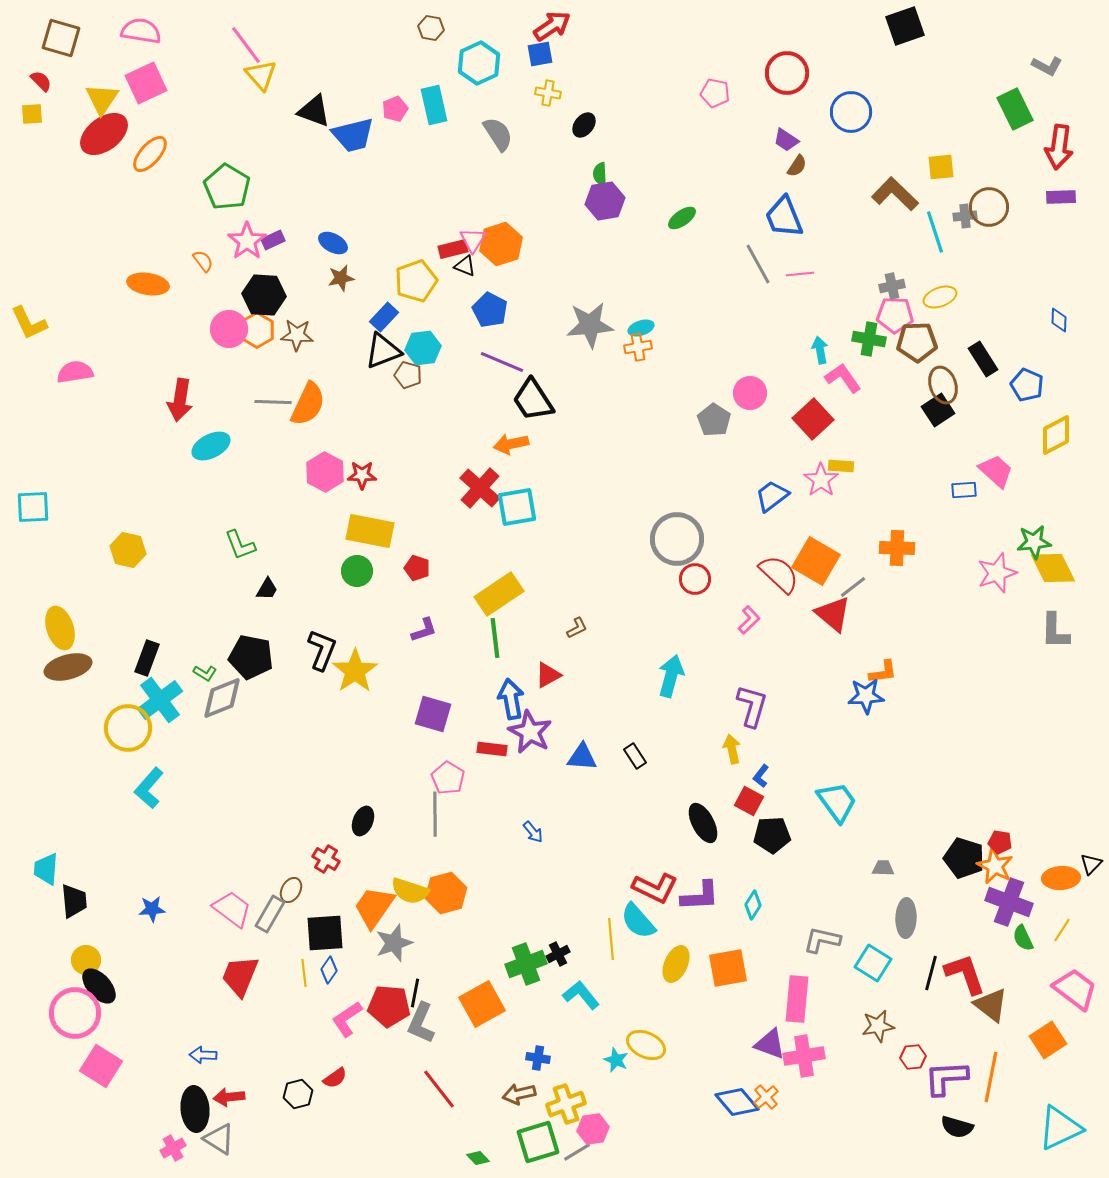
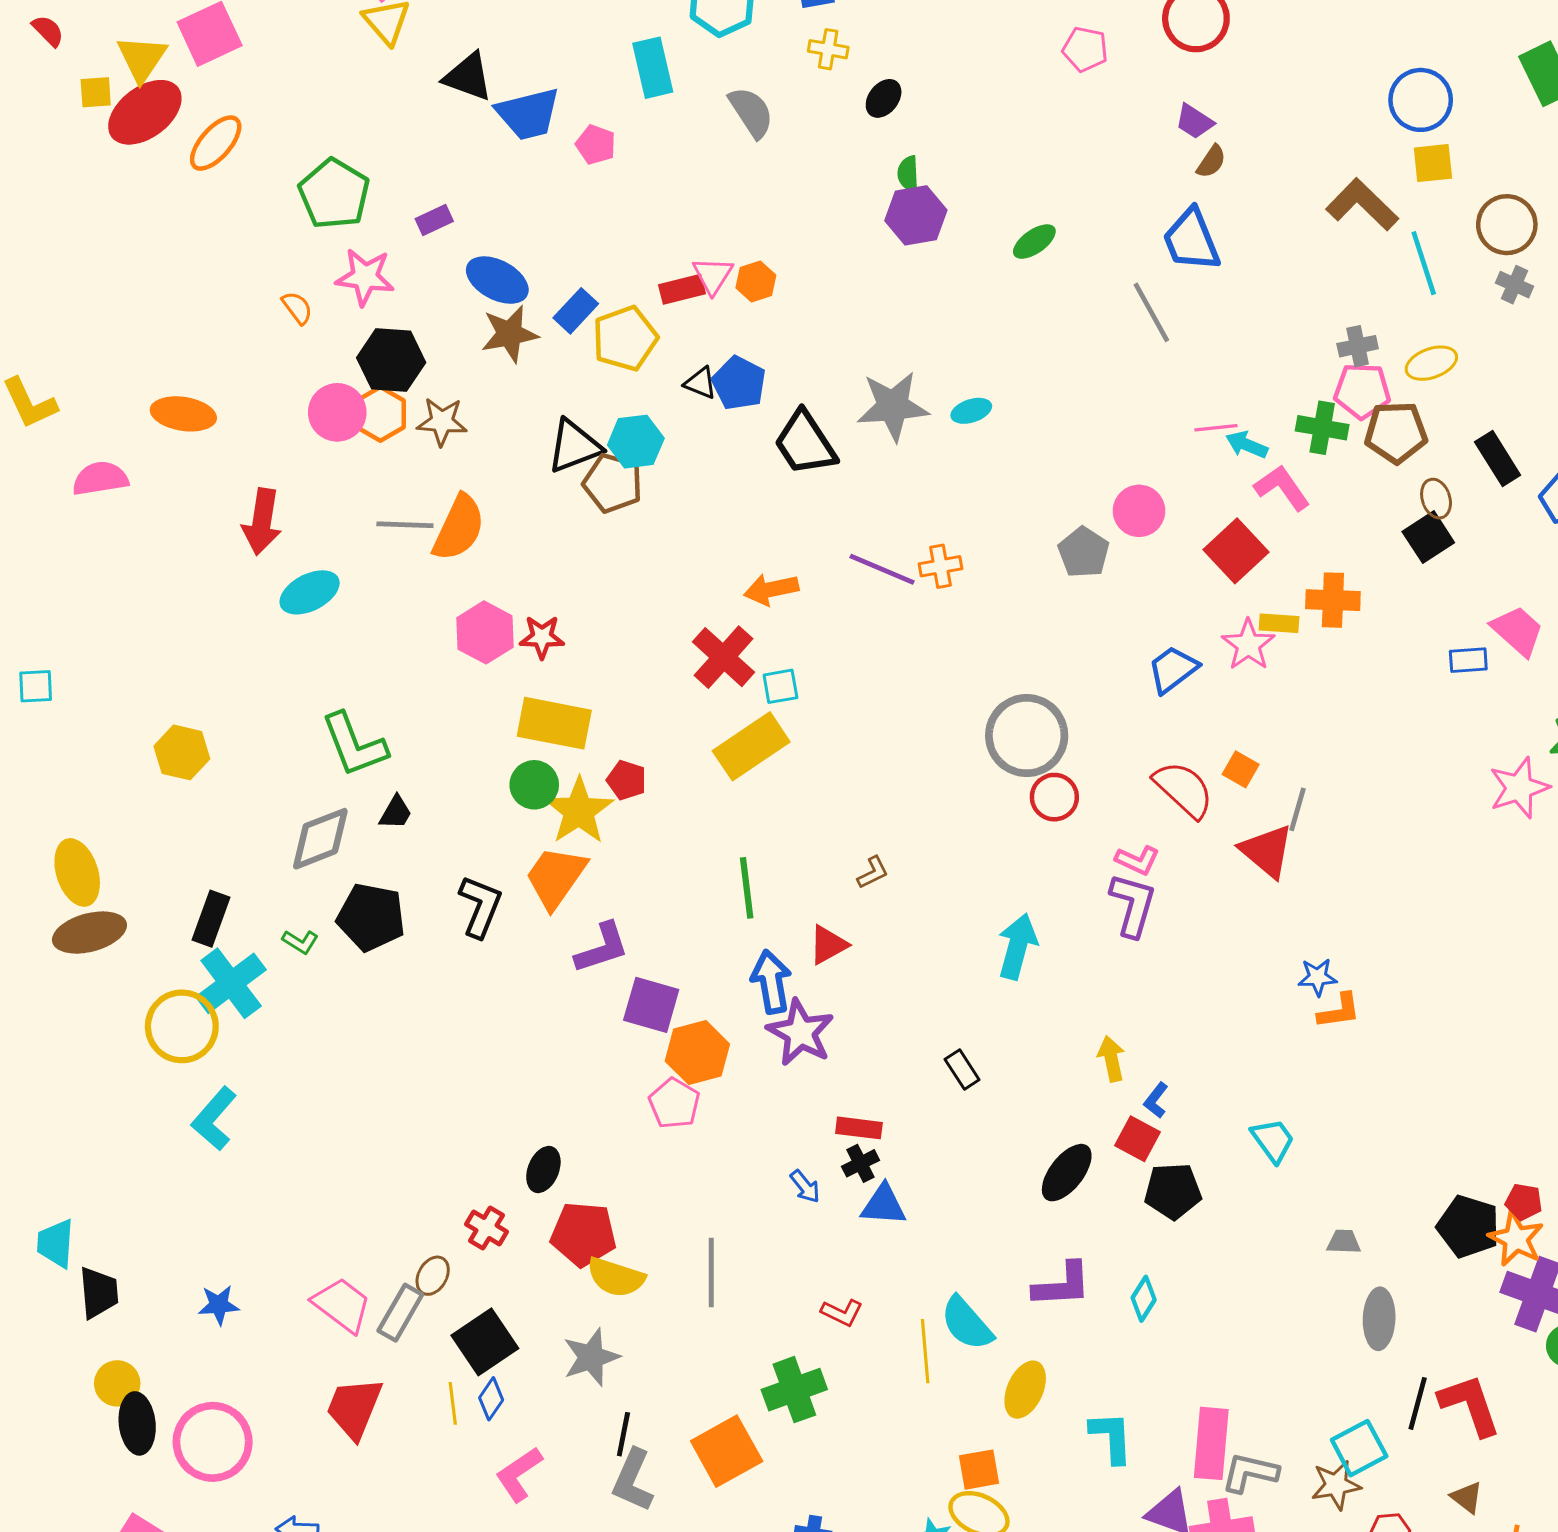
pink pentagon: (395, 109) -> (596, 145), moved, turned -30
blue circle: (851, 112) -> (1421, 100), moved
yellow square: (32, 114) -> (96, 92), moved
gray cross: (965, 216) -> (1515, 285), moved, turned 30
purple rectangle: (273, 240) -> (434, 220), moved
pink star: (247, 241) -> (365, 277), turned -30
blue ellipse: (333, 243) -> (497, 280), size x1.4
orange hexagon: (501, 244) -> (756, 282), size x0.6
black triangle: (465, 266) -> (700, 383), moved
pink line: (800, 274) -> (1216, 428), moved
brown star: (341, 278) -> (510, 334), size x1.4
orange ellipse: (148, 284) -> (183, 414), moved
blue rectangle: (384, 317) -> (576, 311), moved
orange cross: (638, 347) -> (940, 566), moved
cyan arrow: (820, 350) -> (1247, 445), turned -56
purple line: (502, 362) -> (882, 569), moved
brown pentagon: (408, 375) -> (613, 483), size x1.4
brown ellipse: (943, 385) -> (1436, 499), size x0.7
black trapezoid: (533, 400) -> (805, 443), moved
cyan square: (33, 507) -> (36, 686), size x0.7
cyan square: (517, 507) -> (780, 686), size x0.6
green L-shape: (240, 545) -> (354, 745), size x1.4
orange cross: (897, 548) -> (1333, 600), moved
orange square: (816, 561) -> (1241, 769), size x0.5
gray line: (853, 587) -> (1298, 809), turned -36
yellow rectangle: (499, 594) -> (751, 746), moved
pink L-shape: (749, 620) -> (1137, 860), turned 68
purple L-shape: (424, 630) -> (602, 948), moved, size x1.4
yellow star: (355, 671) -> (579, 811), moved
orange L-shape: (883, 672) -> (1339, 1011), moved
blue star: (866, 696) -> (1318, 977), size x0.7
gray diamond: (222, 698) -> (320, 839), moved
purple L-shape: (752, 706) -> (1133, 905), moved
red rectangle: (492, 749) -> (859, 1128), moved
blue triangle: (582, 757) -> (884, 1205), moved
cyan trapezoid: (837, 802) -> (1273, 1140), size x0.7
gray line: (435, 814) -> (711, 1273), moved
black ellipse: (703, 823) -> (1067, 1173), turned 66
red L-shape: (655, 888) -> (842, 1313), moved, size x0.6
orange hexagon: (446, 893) -> (697, 1053), moved
orange trapezoid: (374, 907) -> (556, 877), moved
black square: (325, 933) -> (485, 1342), turned -30
gray L-shape: (822, 940) -> (1250, 1473), moved
black cross: (558, 954) -> (860, 1163), moved
cyan square: (873, 963) -> (1359, 1448), moved, turned 30
orange square: (728, 968) -> (979, 1470), moved, size x0.7
black ellipse: (99, 986) -> (137, 1423), turned 36
cyan L-shape: (581, 995) -> (1111, 1437), moved, turned 36
brown triangle: (991, 1005) -> (1467, 1497), moved, size x0.6
red pentagon: (389, 1006) -> (583, 1234), moved
pink circle: (75, 1013) -> (213, 1442), moved

